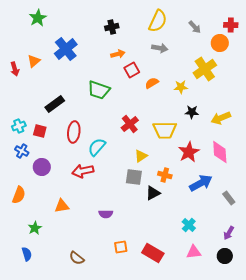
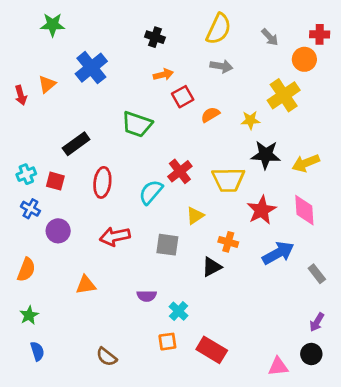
green star: (38, 18) -> (53, 25), turned 30
black cross: (112, 27) -> (155, 37), turned 32
black star: (192, 112) -> (266, 155), size x1.5
cyan semicircle: (97, 147) -> (151, 192), moved
gray square: (134, 177) -> (167, 245), moved
cyan cross: (189, 225) -> (178, 311), moved
green star: (35, 228) -> (29, 315), moved
pink triangle: (194, 252) -> (278, 366), moved

